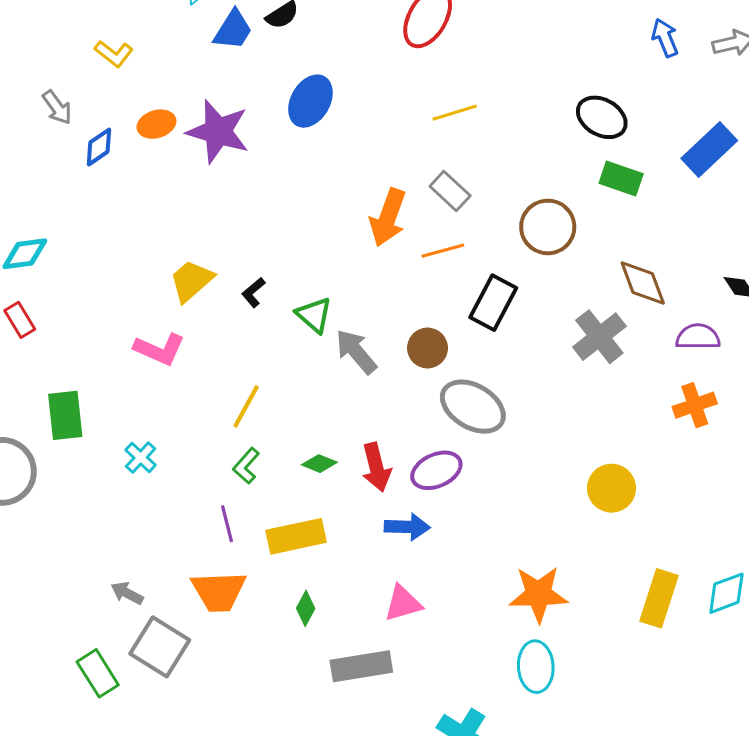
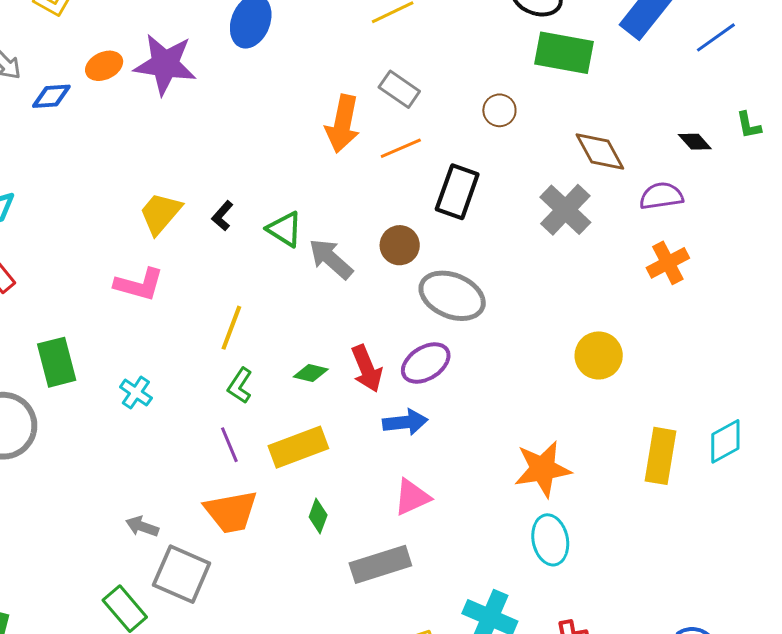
blue diamond: (99, 147) -> (51, 96), turned 39
green rectangle: (621, 178) -> (564, 53), size x1.4
brown circle: (548, 227) -> (499, 110), size x0.6

